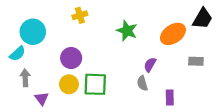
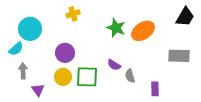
orange ellipse: (173, 34) -> (143, 31), moved
gray rectangle: (196, 61) -> (179, 56), size x1.5
purple semicircle: (150, 65) -> (114, 65), moved, turned -88

